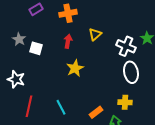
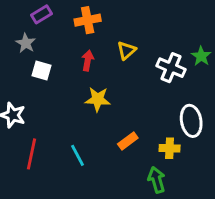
gray star: (19, 39) -> (26, 43), moved
yellow star: (75, 68) -> (98, 99), turned 30
white ellipse: (131, 72) -> (191, 121), moved
orange rectangle: (96, 112) -> (128, 141), moved

